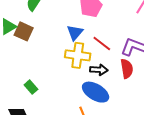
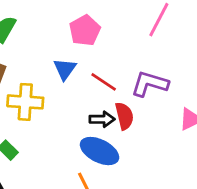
yellow cross: (78, 55) -> (25, 102), moved
red semicircle: (127, 69) -> (124, 116), moved

